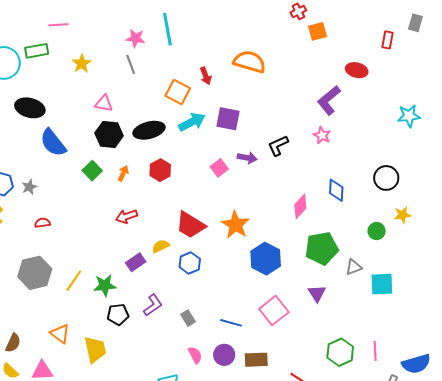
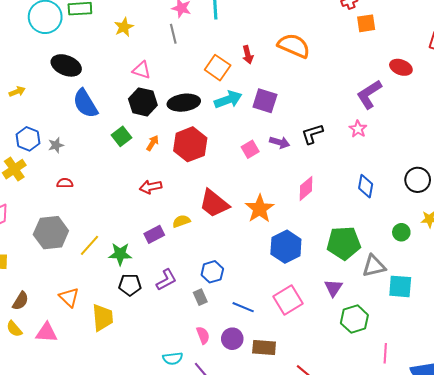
red hexagon: (160, 170) -> (190, 144), size x1.5
pink diamond: (300, 206) -> (306, 188), moved
blue hexagon: (190, 263) -> (212, 272), moved
gray triangle: (354, 267) -> (374, 266), size x1.4
green hexagon: (340, 352) -> (354, 319), moved

